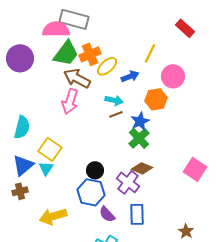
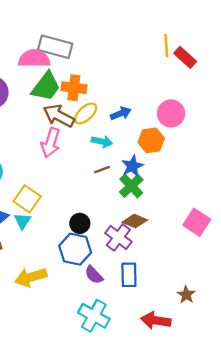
yellow line: (150, 53) -> (166, 46), moved, turned -30
orange cross: (90, 54) -> (74, 88), turned 30
yellow ellipse: (107, 66) -> (86, 113), moved
brown line: (116, 114) -> (102, 170), moved

